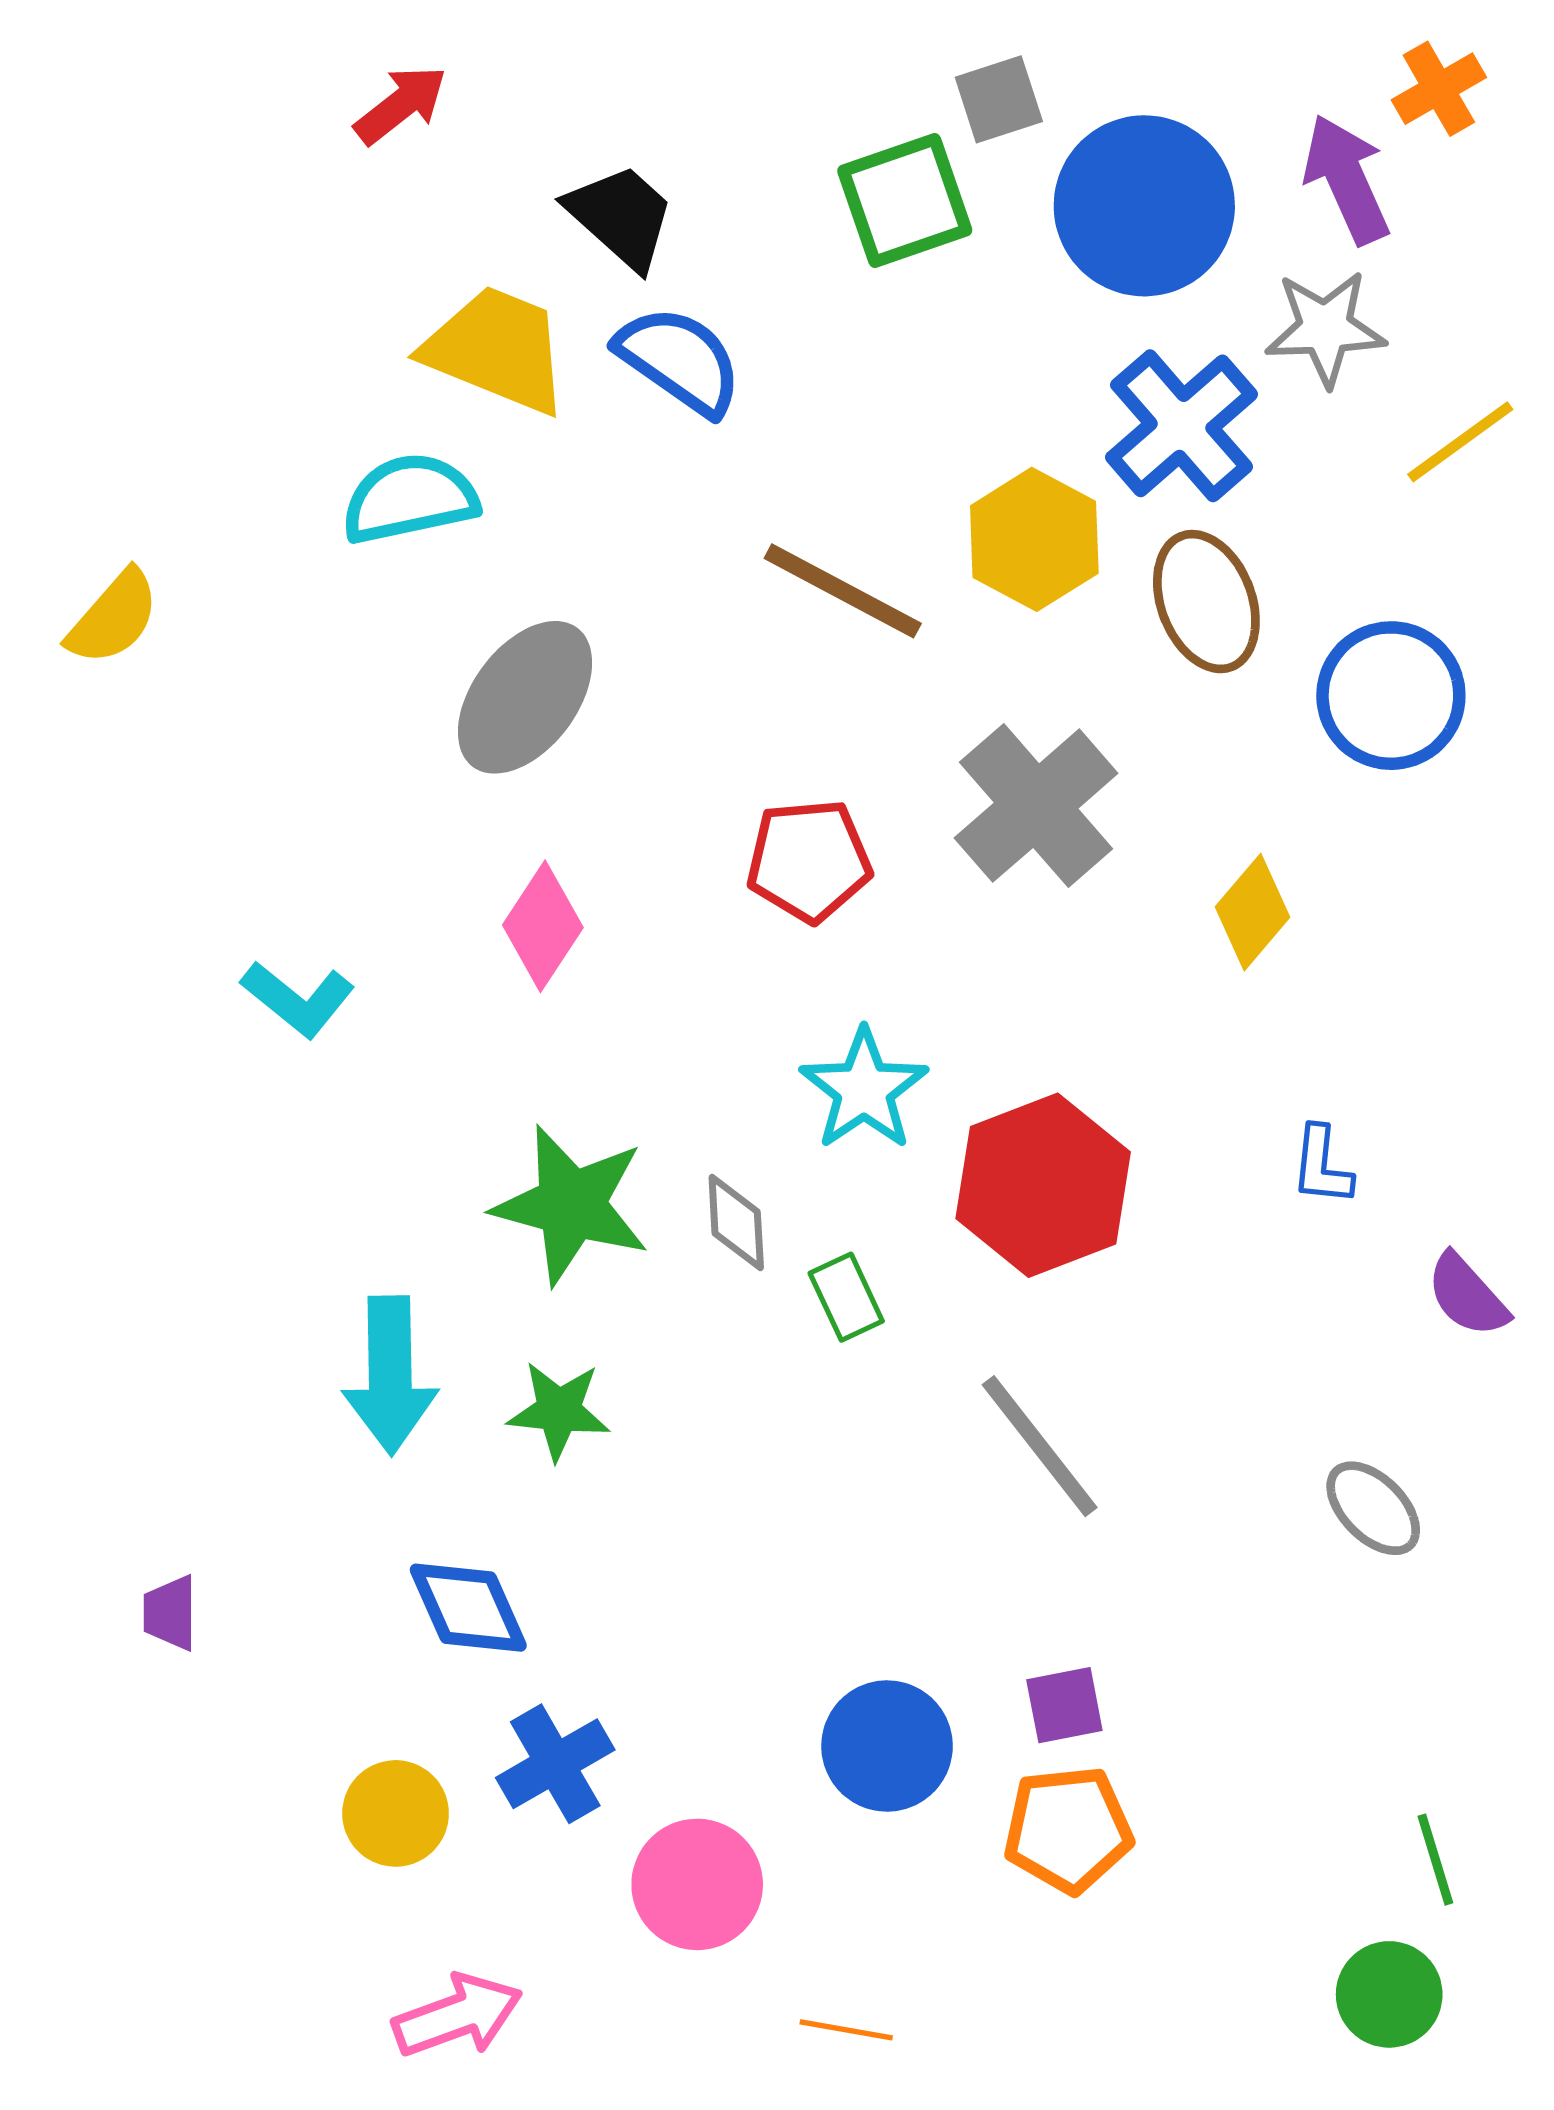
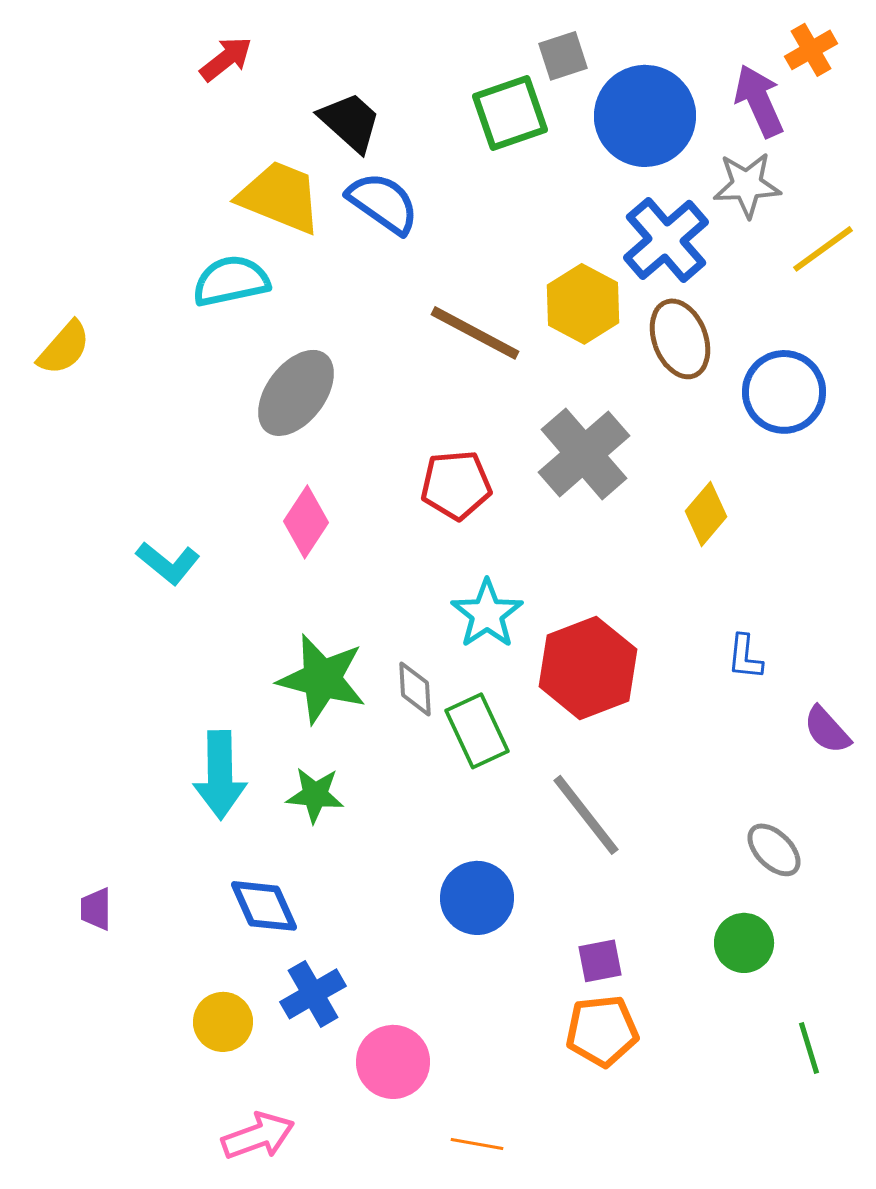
green rectangle: (846, 1297) -> (477, 731), size x1.5
blue circle: (887, 1746) -> (477, 898), moved
green circle: (1389, 1994) -> (744, 943), moved

